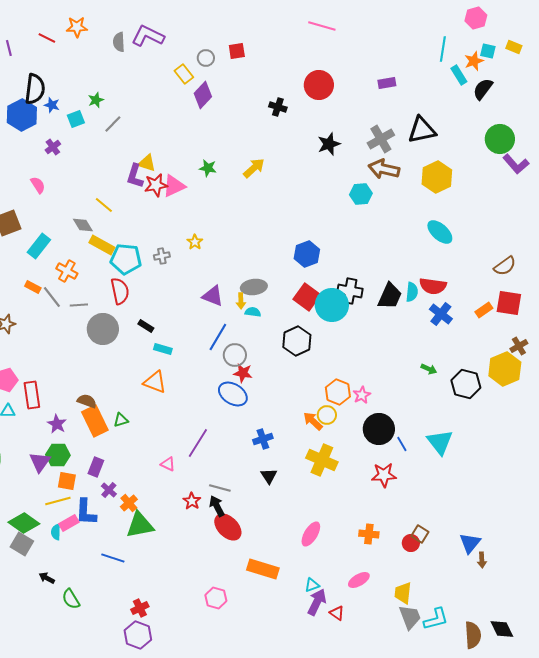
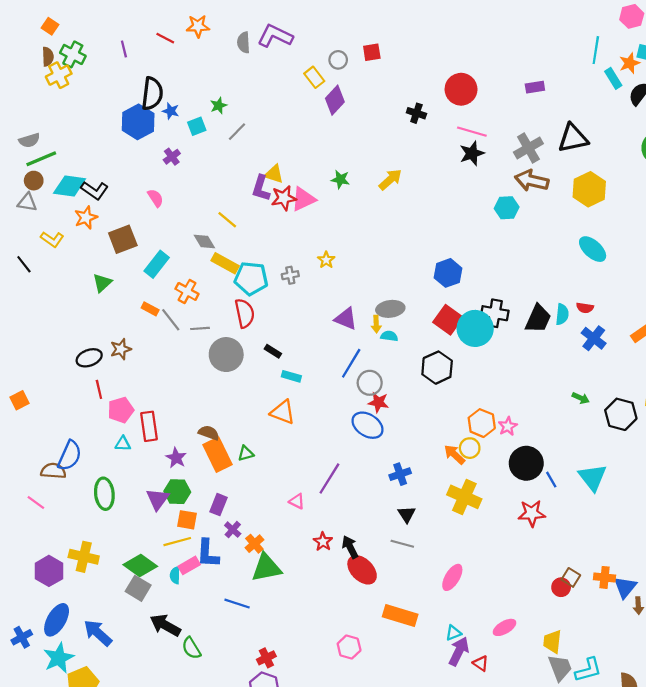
pink line: (322, 26) -> (472, 132), moved
red semicircle: (433, 286) -> (585, 308), size x0.6
gray line: (220, 488) -> (402, 544), moved
orange cross: (369, 534) -> (605, 577), moved
black arrow: (47, 578) -> (165, 625), size x1.8

